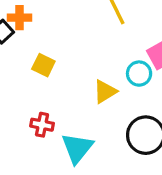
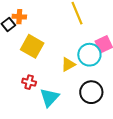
yellow square: (43, 65) -> (32, 46), size x1.6
cyan circle: (139, 74) -> (89, 55), size x1.5

